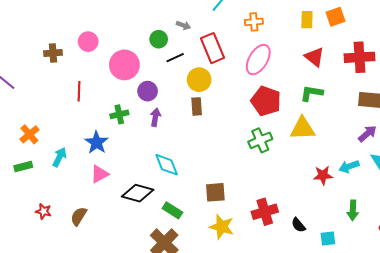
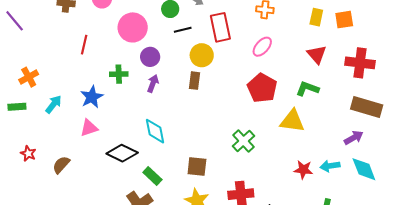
pink ellipse: (258, 60) -> (262, 47), size x0.7
green cross: (260, 140) -> (243, 141), moved, turned -30

